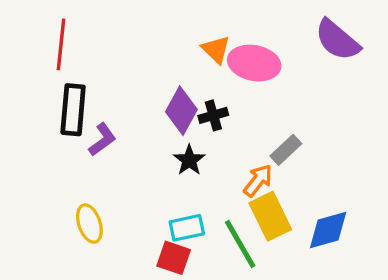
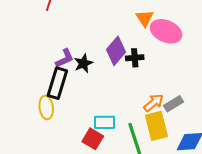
black rectangle: (73, 110) -> (57, 83), moved
gray rectangle: (286, 150) -> (174, 104), moved
black star: (189, 160) -> (83, 63), moved

